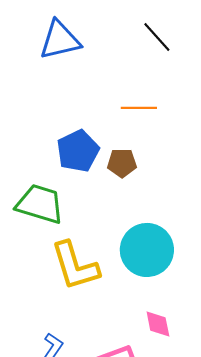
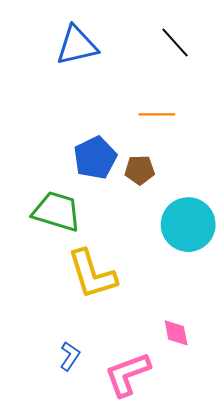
cyan circle: (147, 250) -> (188, 225), moved

